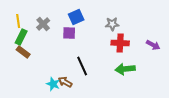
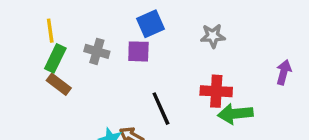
gray cross: (43, 24) -> (97, 51), moved, turned -32
red cross: (120, 43) -> (216, 91), moved
purple arrow: (153, 45) -> (284, 72), turned -104

